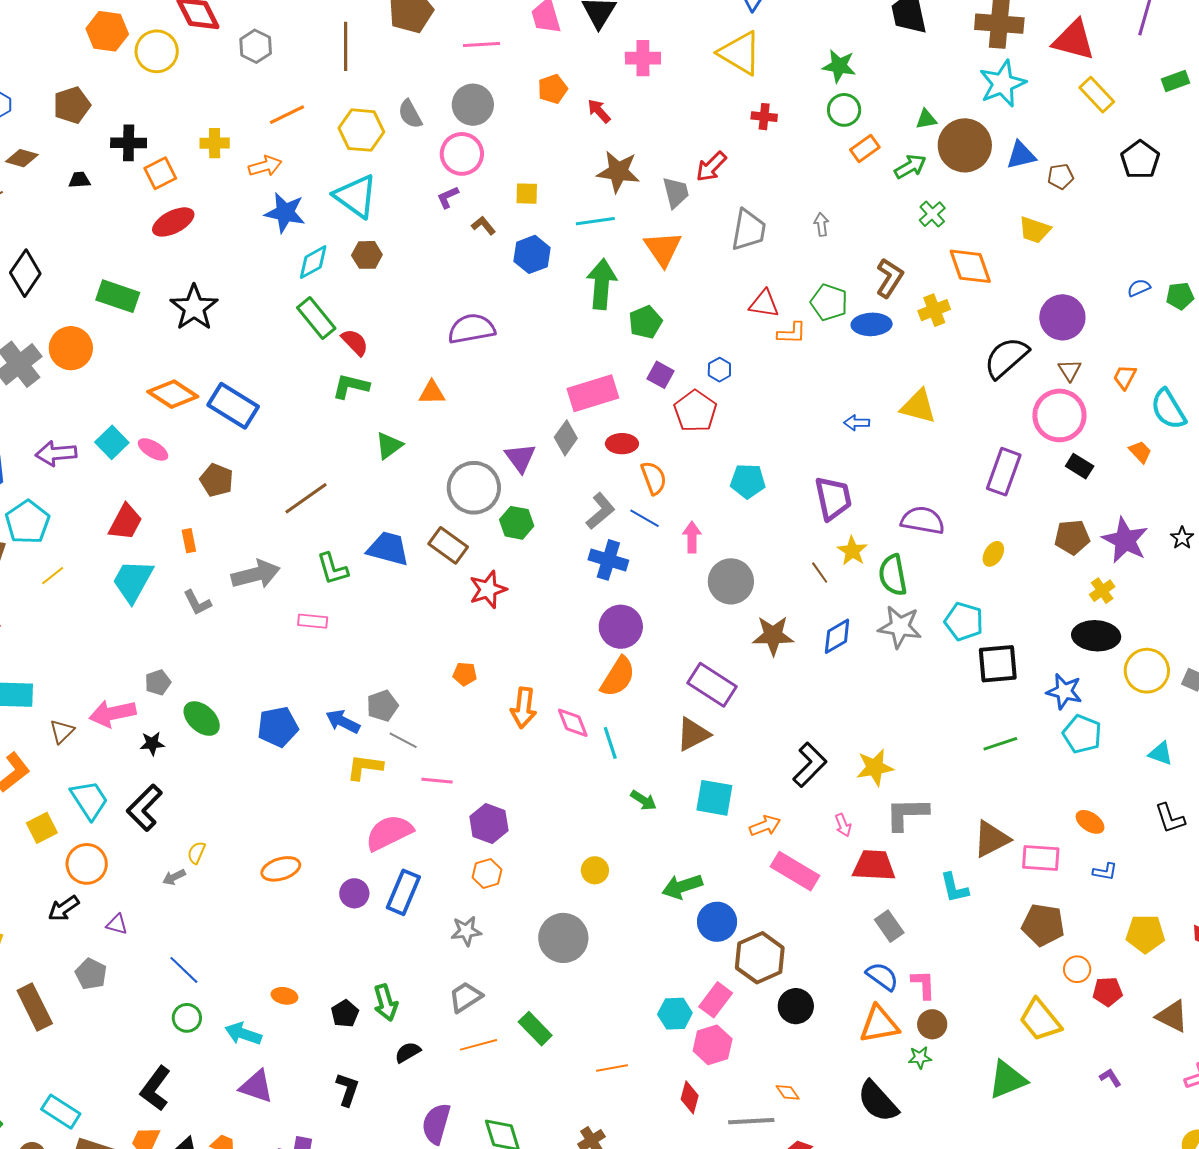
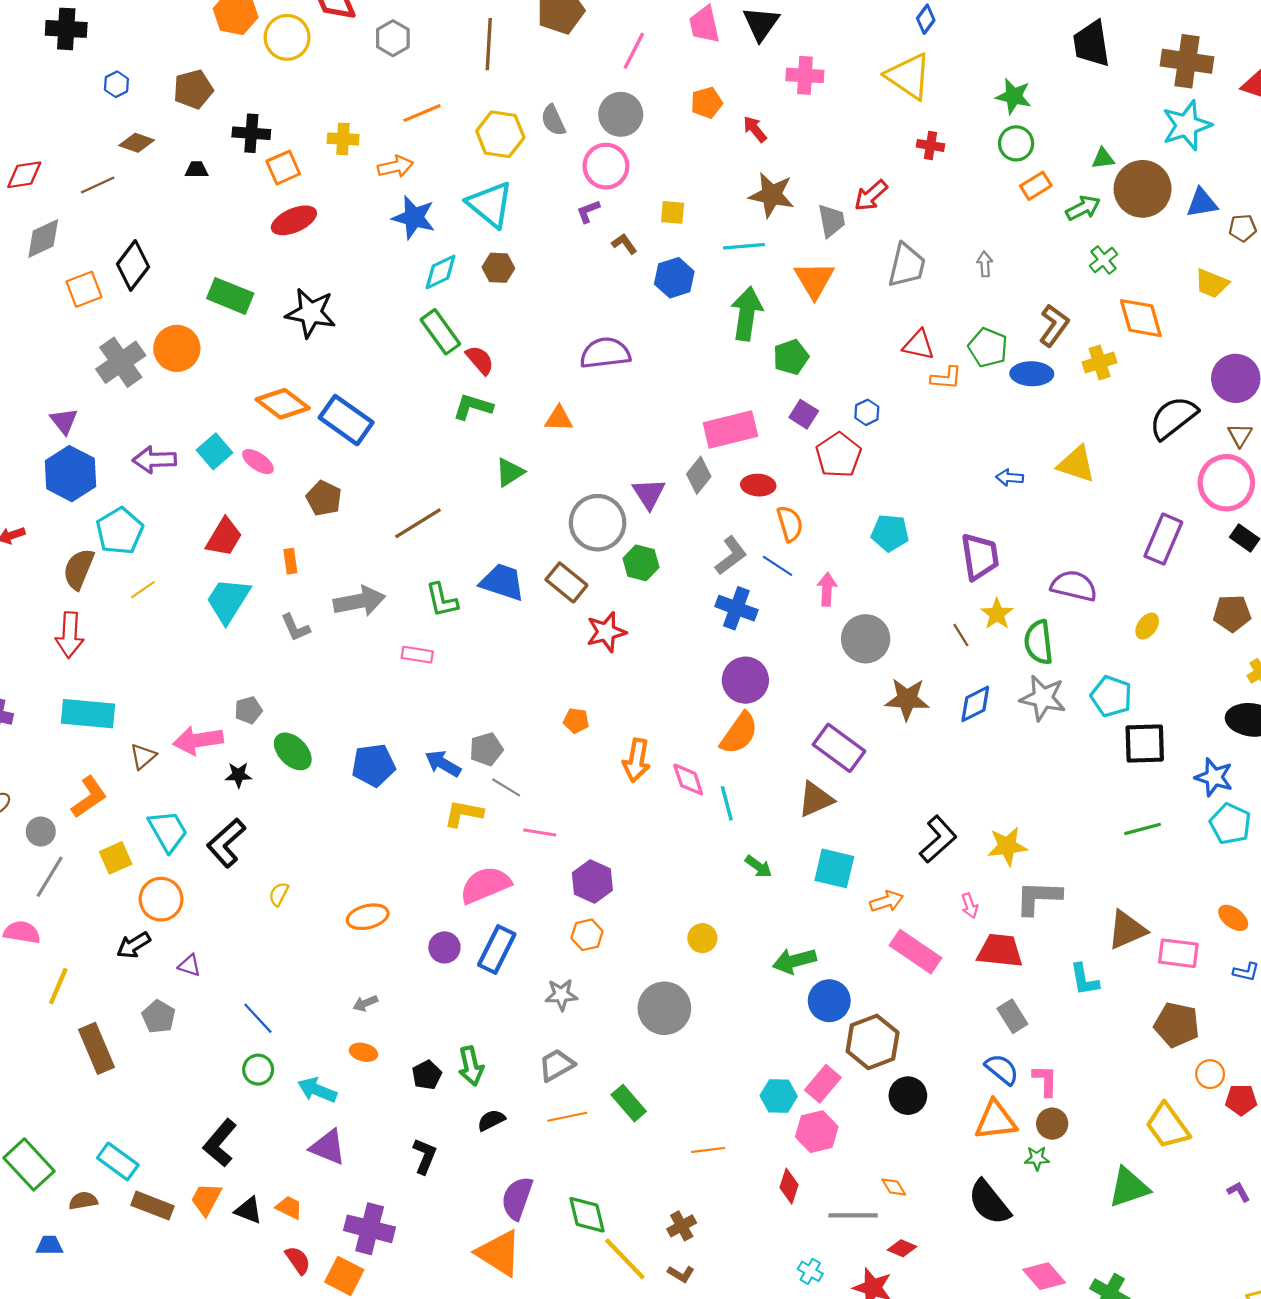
pink line: (482, 44) -> (634, 51), turned -63
black star: (194, 308) -> (311, 313), turned -30
gray arrow: (174, 877) -> (365, 1003), moved

